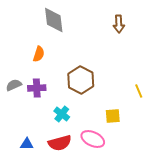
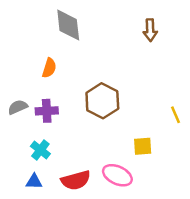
cyan cross: (62, 114) -> (40, 150), moved

